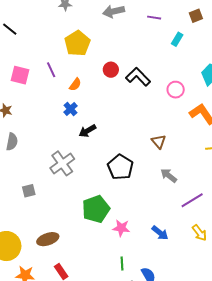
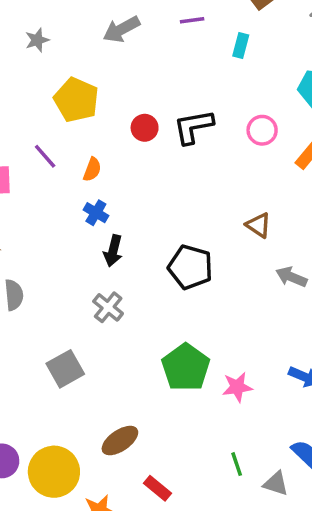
black L-shape: (138, 77) -> (193, 127), turned -40
black arrow: (87, 131) -> (113, 251), moved, turned -30
gray cross: (62, 163) -> (108, 307), size x0.7
black pentagon: (120, 167) -> (190, 267), moved
gray square: (29, 191) -> (65, 369), size x1.5
green line: (122, 264) -> (237, 464), moved

